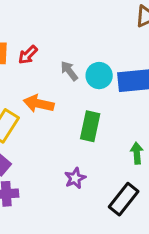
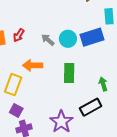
purple star: (75, 178) -> (61, 122), moved, size x1.6
black rectangle: (124, 199) -> (91, 107), moved, turned 35

